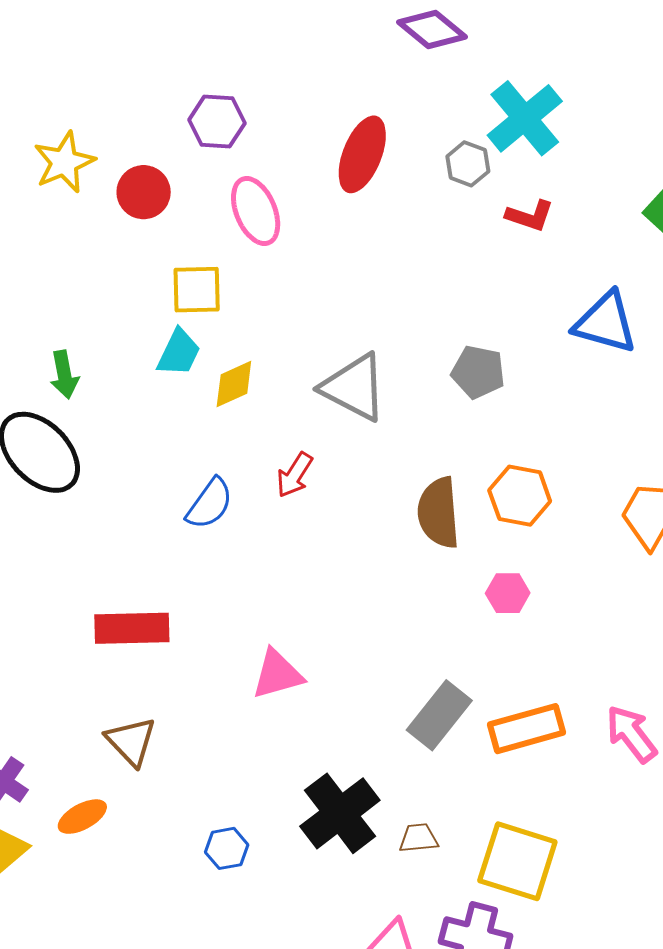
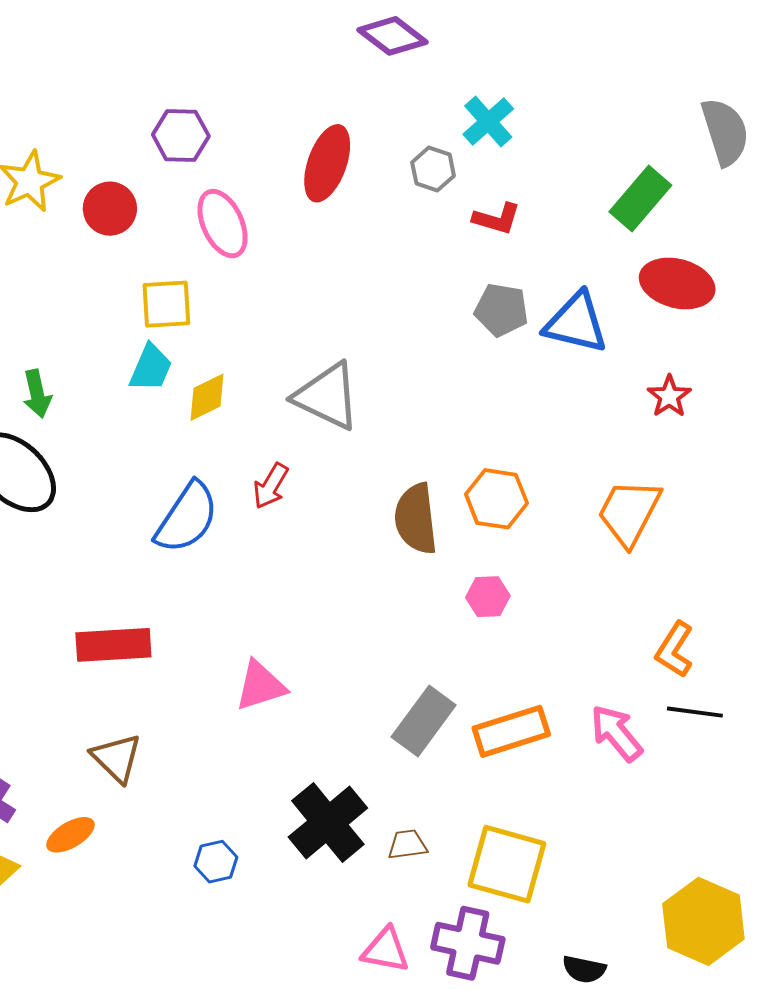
cyan cross: (525, 118) -> (488, 121), size x0.7
gray pentagon: (478, 372) -> (501, 310), moved
blue semicircle: (210, 504) -> (187, 518), size x1.4

